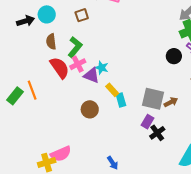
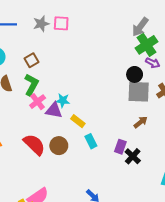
brown square: (82, 15) -> (32, 60), moved
red semicircle: (60, 68) -> (34, 145), moved
gray square: (153, 99) -> (139, 92), moved
cyan rectangle: (121, 100) -> (91, 141), moved

